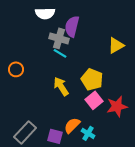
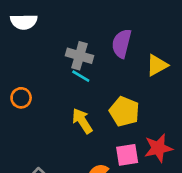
white semicircle: (45, 13) -> (24, 22), moved
purple semicircle: (72, 26) -> (122, 43), moved
pink square: (94, 100) -> (127, 155), moved, turned 30

